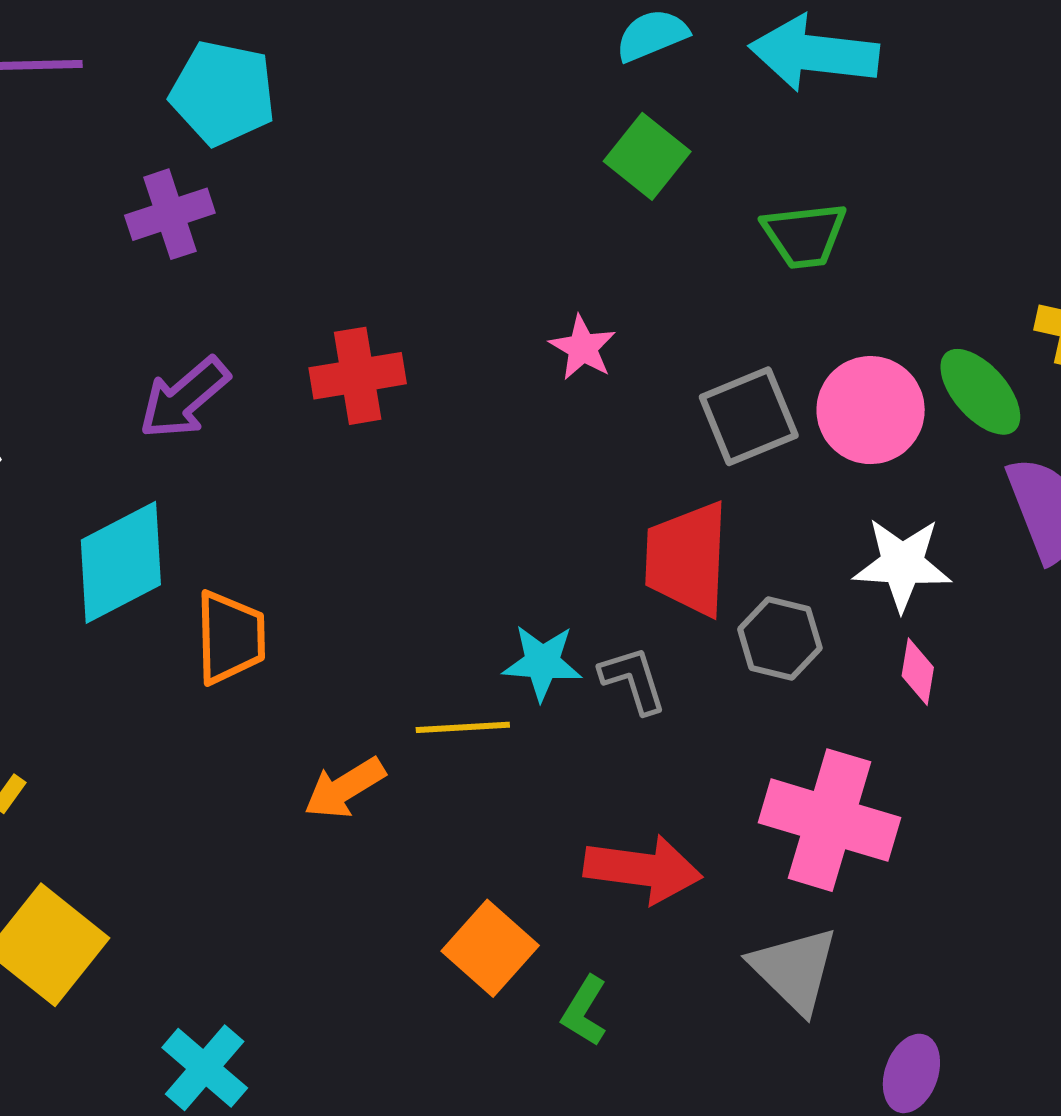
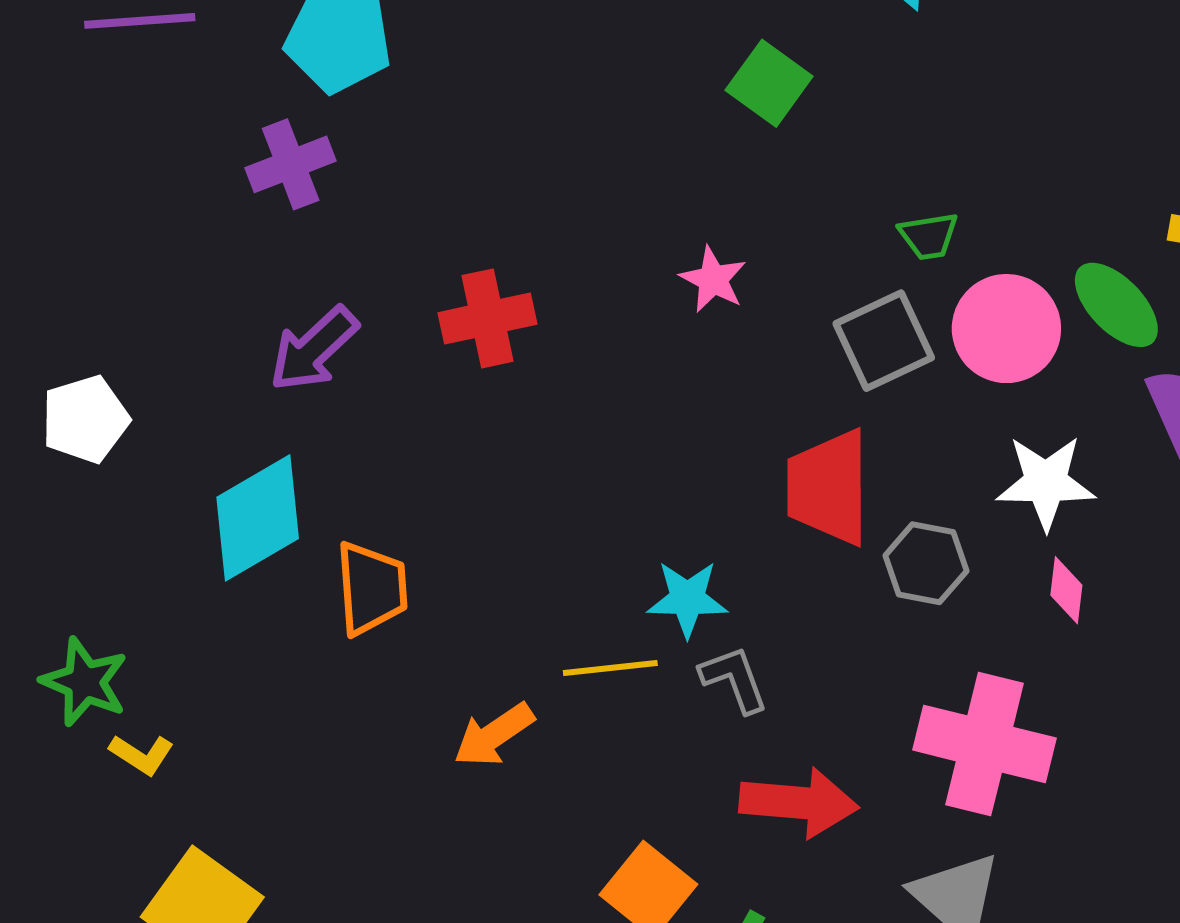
green trapezoid: (804, 235) -> (929, 236), moved, size x0.7
gray L-shape: (633, 680) -> (734, 679), moved

